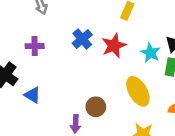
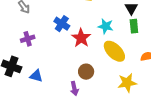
red star: (114, 46) -> (81, 38), moved
cyan star: (151, 53) -> (106, 26), moved

